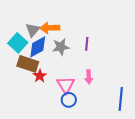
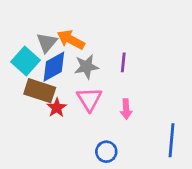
orange arrow: (50, 28) -> (71, 40), turned 30
pink triangle: (66, 85) -> (89, 99), moved
blue circle: (69, 100) -> (106, 152), moved

